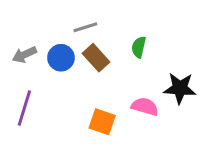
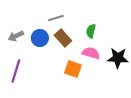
pink semicircle: (145, 107) -> (91, 53), moved
orange square: (102, 122) -> (73, 69), moved

